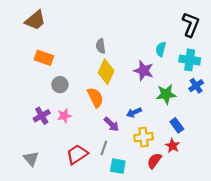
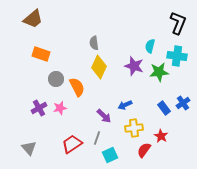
blue cross: (196, 86) -> (183, 103), moved
green star: (166, 94) -> (159, 72), moved
orange semicircle: (95, 97) -> (77, 87), moved
blue rectangle: (177, 125) -> (164, 108), moved
cyan square: (118, 166) -> (110, 155), turned -35

